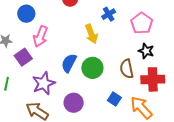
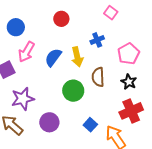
blue semicircle: (69, 63) -> (53, 57), moved
brown semicircle: (127, 69) -> (98, 77), moved
red cross: (153, 79) -> (131, 111), turned -30

